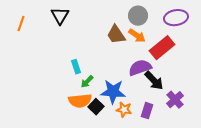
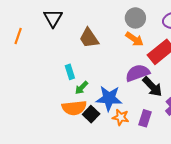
orange line: (21, 24) -> (18, 36), moved
brown trapezoid: (116, 35) -> (89, 38), moved

